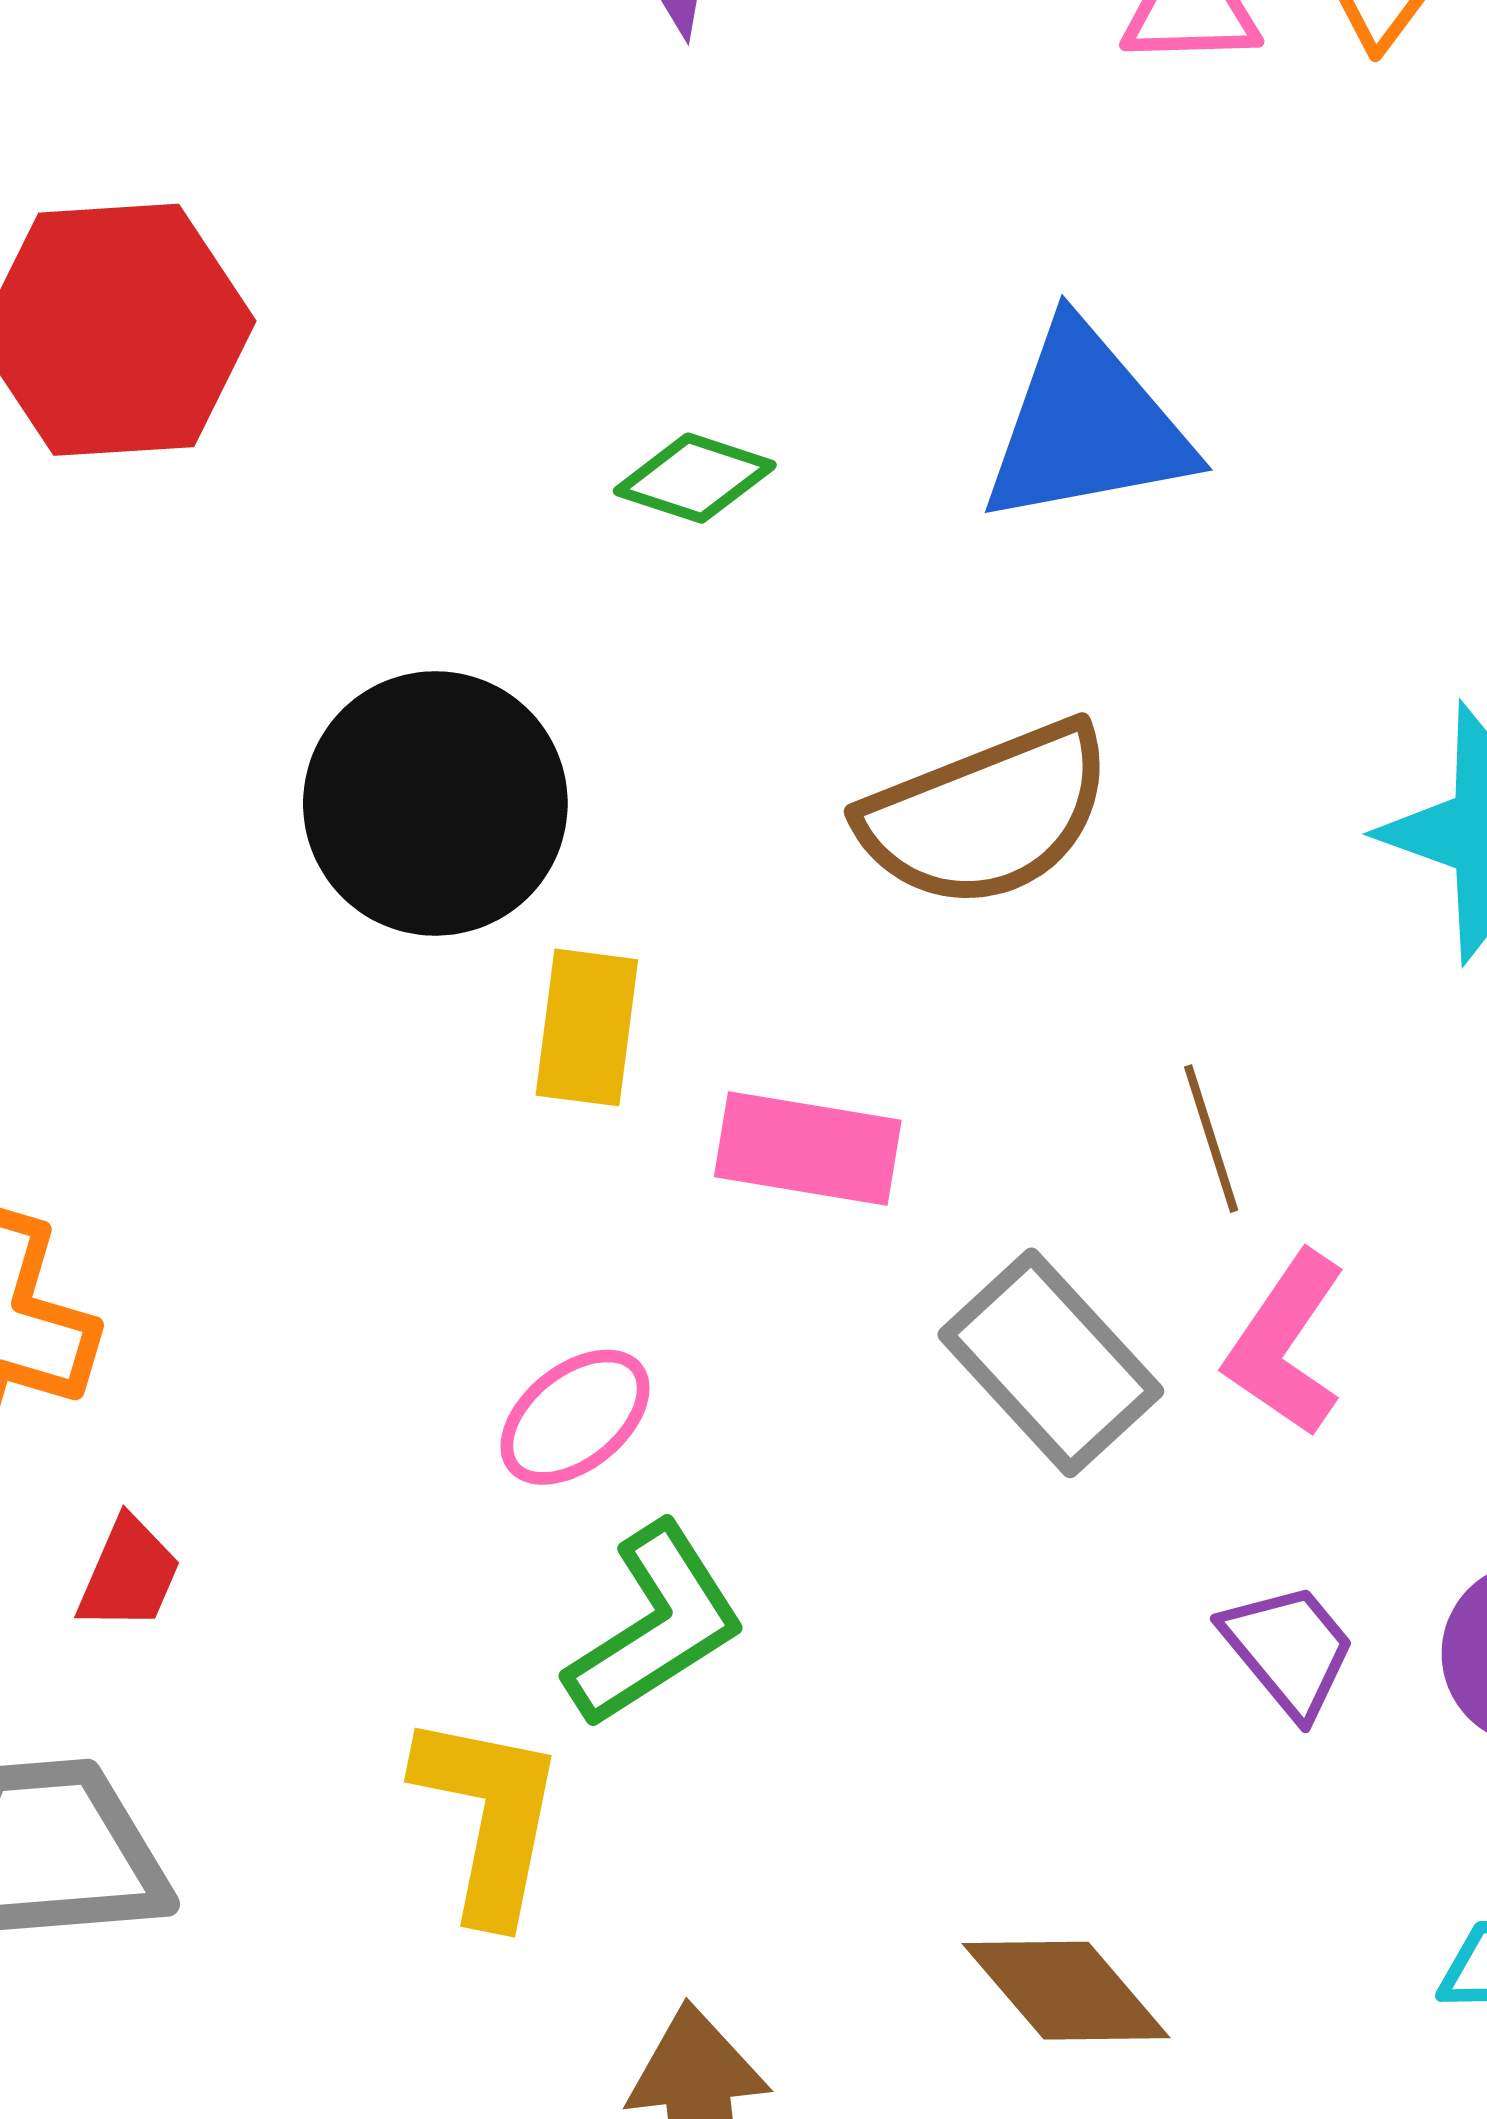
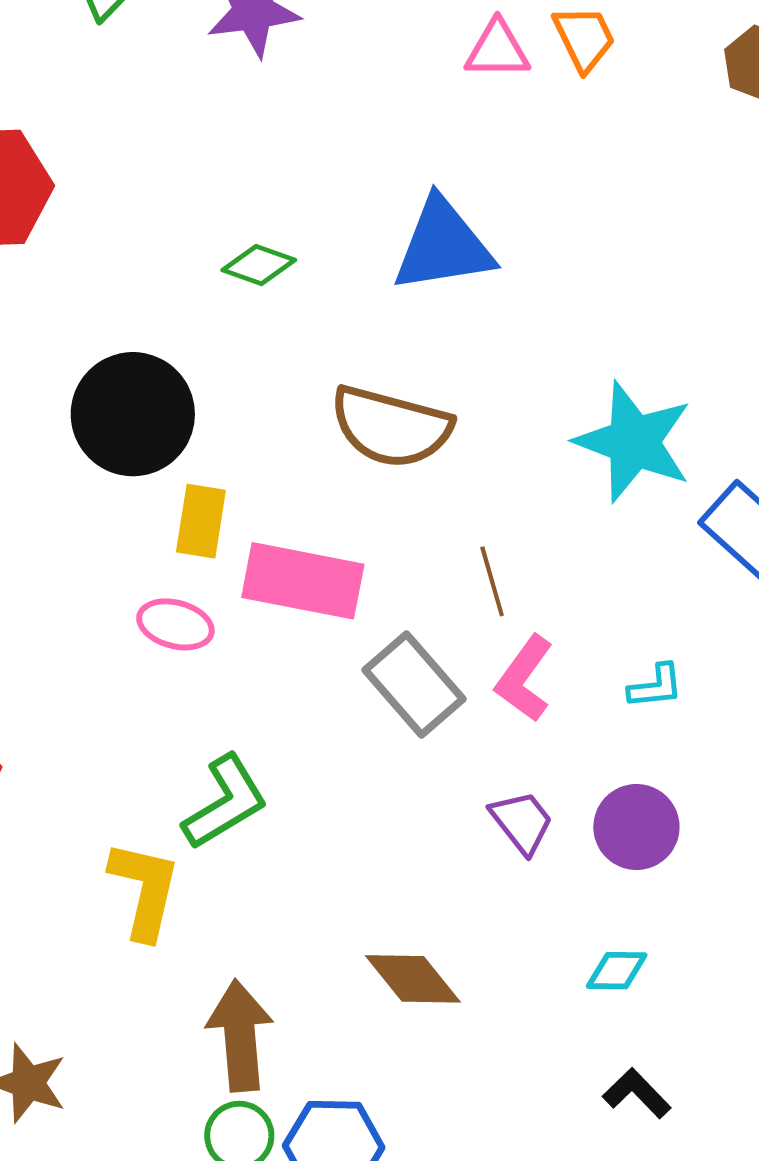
brown semicircle: (987, 815) -> (391, 427), turned 35
pink rectangle: (808, 1149) -> (303, 581), size x1.4
pink ellipse: (575, 1417) -> (175, 624), moved, turned 52

